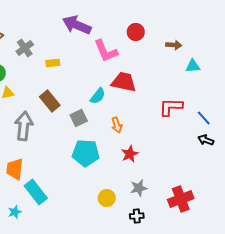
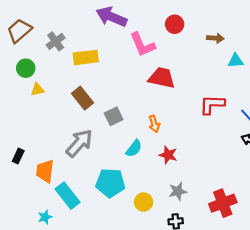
yellow rectangle: (53, 63) -> (86, 57), size x1.6
cyan semicircle: (98, 96) -> (134, 148), moved
gray arrow: (24, 126) -> (79, 143), moved, turned 36
cyan pentagon: (86, 153) -> (110, 183), moved
red star: (130, 154) -> (168, 155), turned -30

